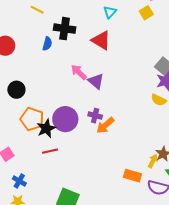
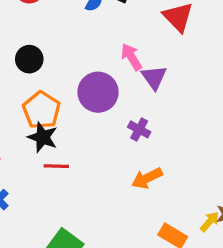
purple circle: (65, 119) -> (98, 92), moved
orange arrow: (105, 125) -> (147, 178), moved
black star: (46, 128) -> (43, 137), moved, turned 30

